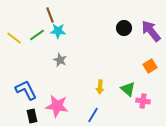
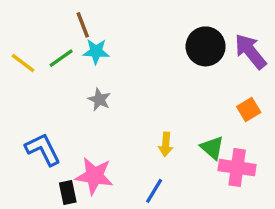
black circle: (124, 28) -> (206, 46), size x1.5
pink cross: (143, 101) -> (237, 168), size x1.5
black rectangle: (32, 116) -> (68, 192), moved

